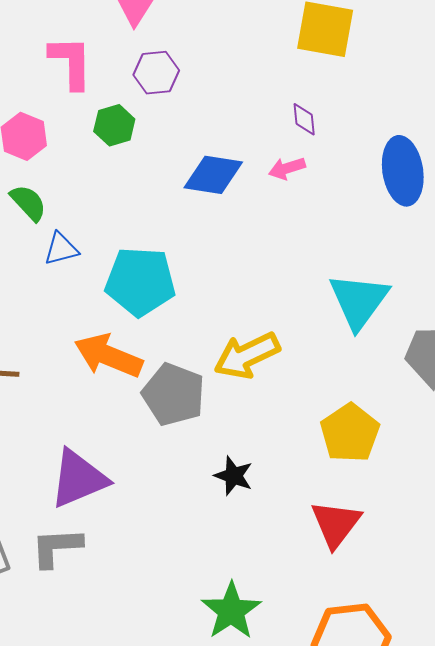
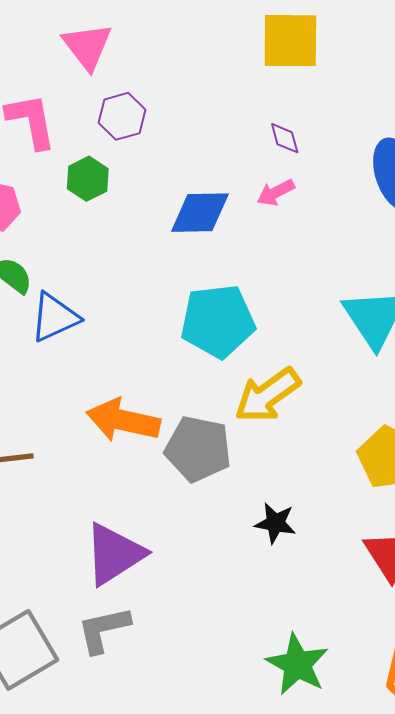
blue triangle: (61, 249) -> (55, 317), size x1.4
cyan pentagon: (140, 282) -> (218, 321), moved

